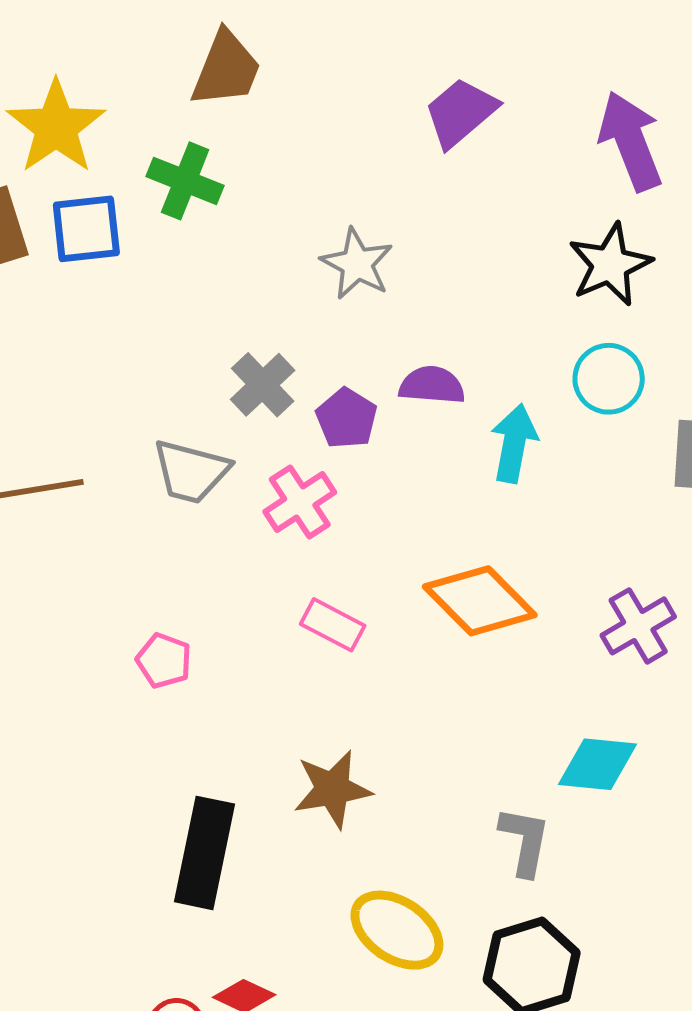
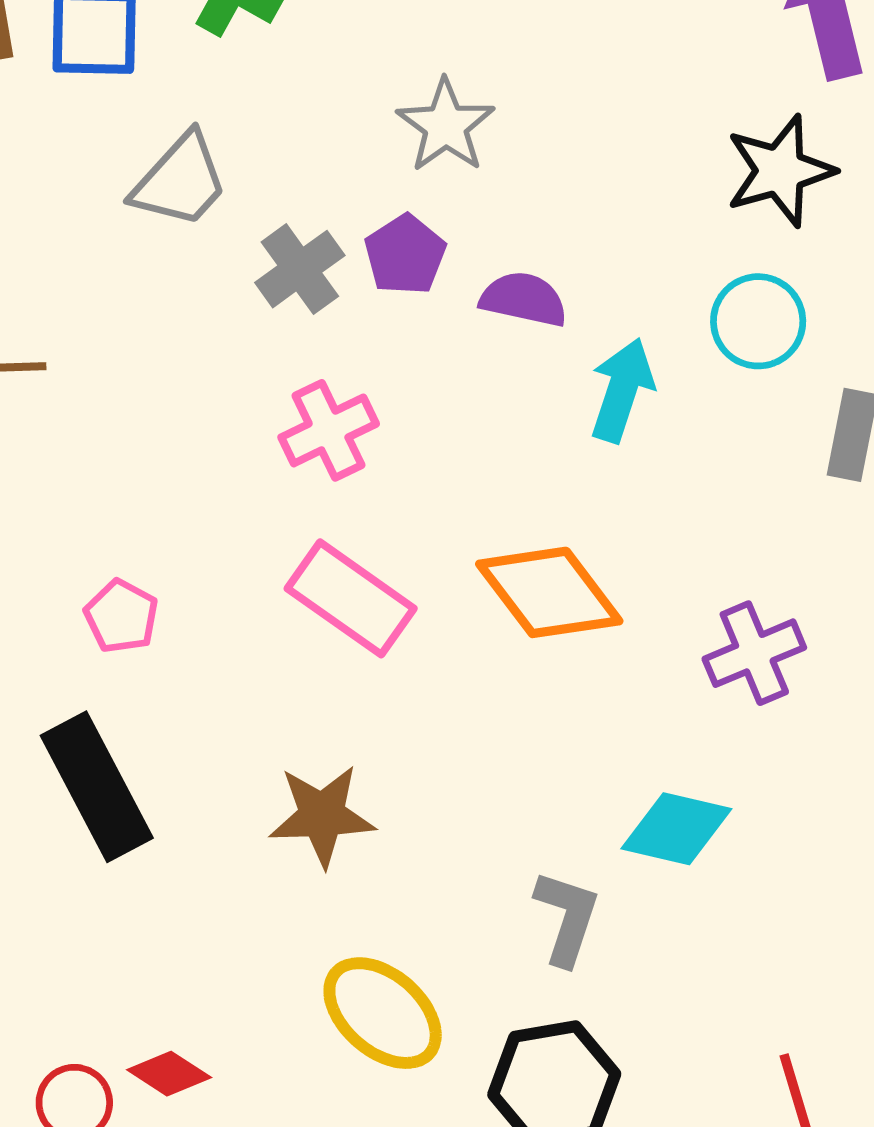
purple pentagon: (347, 418) -> (405, 255), moved
gray trapezoid: (191, 472) -> (180, 181), moved, turned -70
pink rectangle: (333, 625) -> (351, 598), size x1.5
black rectangle: (205, 853) -> (97, 787), moved, turned -47

